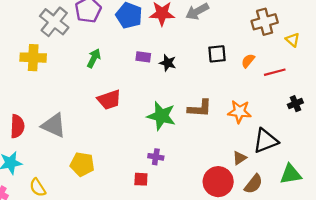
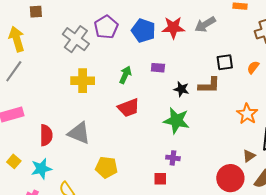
yellow cross: (33, 58) -> (83, 81), moved
green arrow: (94, 58) -> (125, 75), moved
black star: (168, 63) -> (181, 89), moved
brown L-shape: (200, 108) -> (209, 85), moved
orange star: (239, 112) -> (247, 114), turned 30

